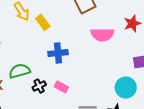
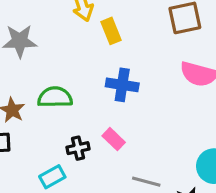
black cross: (39, 86) -> (78, 148), moved

